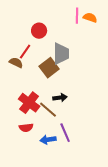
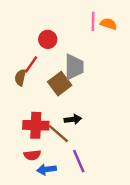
brown semicircle: (16, 63) -> (20, 78), turned -104
red cross: (29, 103) -> (36, 125), turned -35
blue arrow: (48, 140) -> (47, 169), moved

